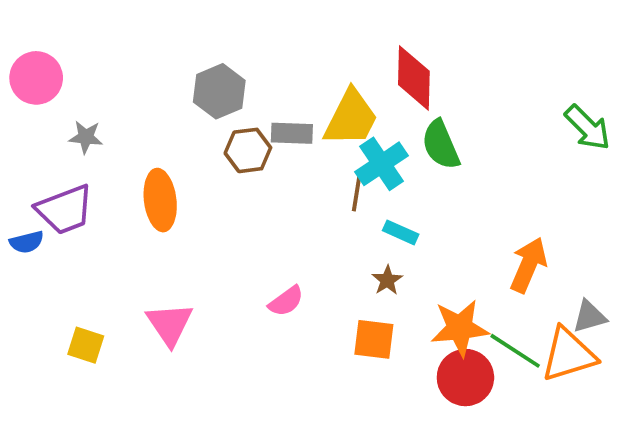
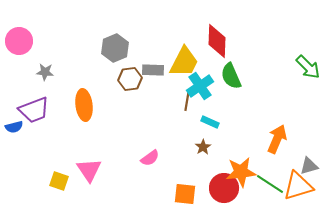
orange square: (374, 339) -> (185, 194), moved
yellow square: (86, 345) -> (59, 181), moved
red circle: (465, 378) -> (224, 188), moved

